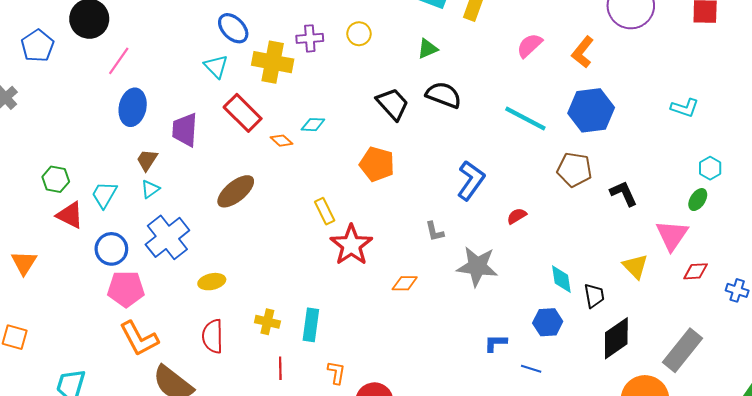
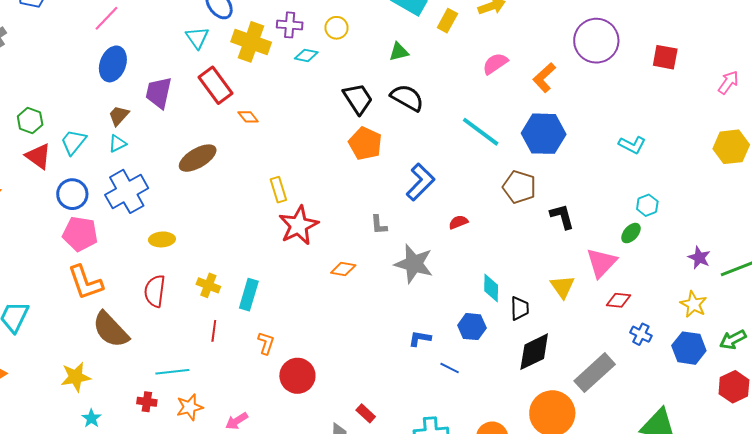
cyan diamond: (313, 125) -> (306, 55), moved
orange pentagon: (377, 164) -> (365, 143), moved
blue cross: (737, 290) -> (641, 334), moved

